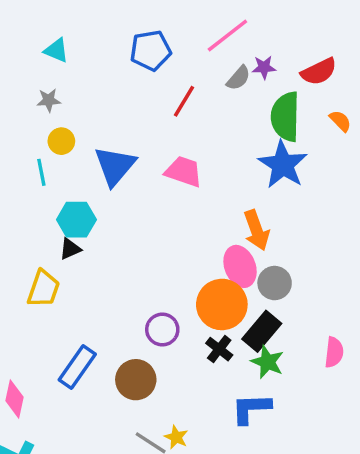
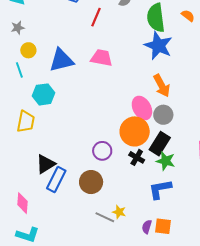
blue triangle: (115, 166) -> (61, 60), turned 44
orange arrow: (257, 230) -> (162, 86), moved
black triangle: (70, 249) -> (46, 164), moved, size x1.5
yellow trapezoid: (43, 289) -> (26, 122), moved

